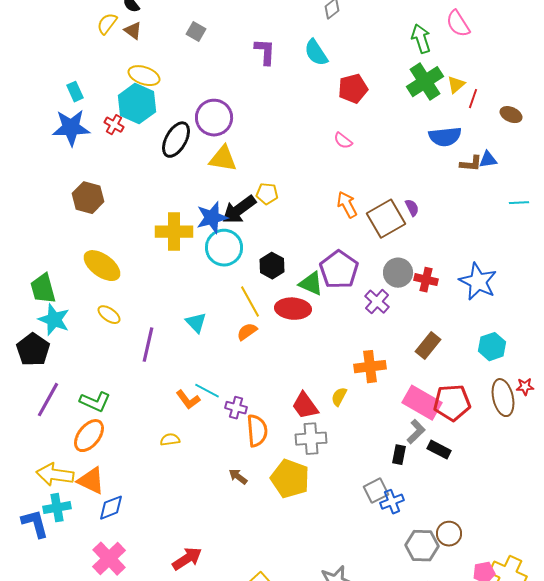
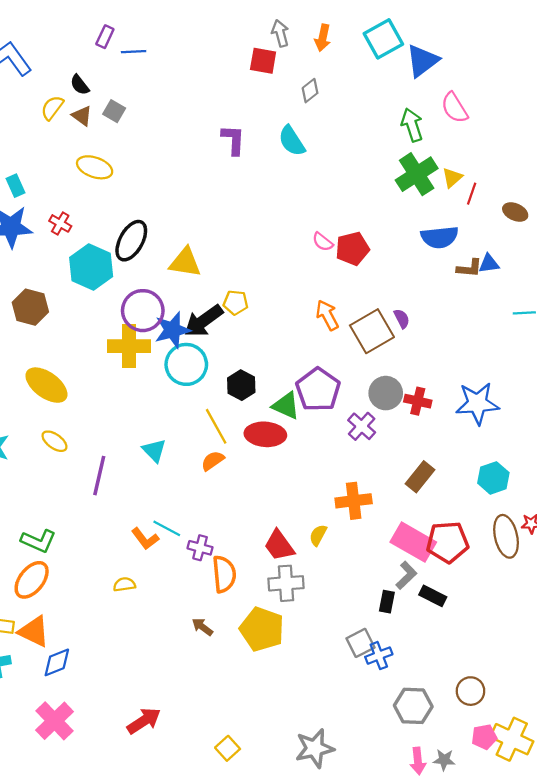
gray square: (196, 32) -> (114, 111), moved
red pentagon: (353, 89) -> (352, 249), moved
cyan hexagon: (137, 104) -> (91, 267), moved
purple circle: (214, 118) -> (143, 311), moved
blue star: (478, 282) -> (477, 403), turned -30
brown circle: (449, 534) -> (470, 691), moved

